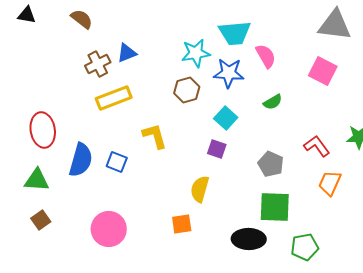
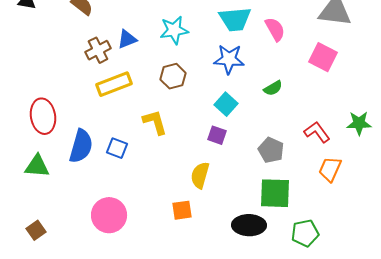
cyan star: (196, 53) -> (174, 30), moved
pink semicircle: (266, 56) -> (275, 29), moved
brown hexagon: (187, 90) -> (173, 76), moved
brown square: (41, 220) -> (36, 230), moved

